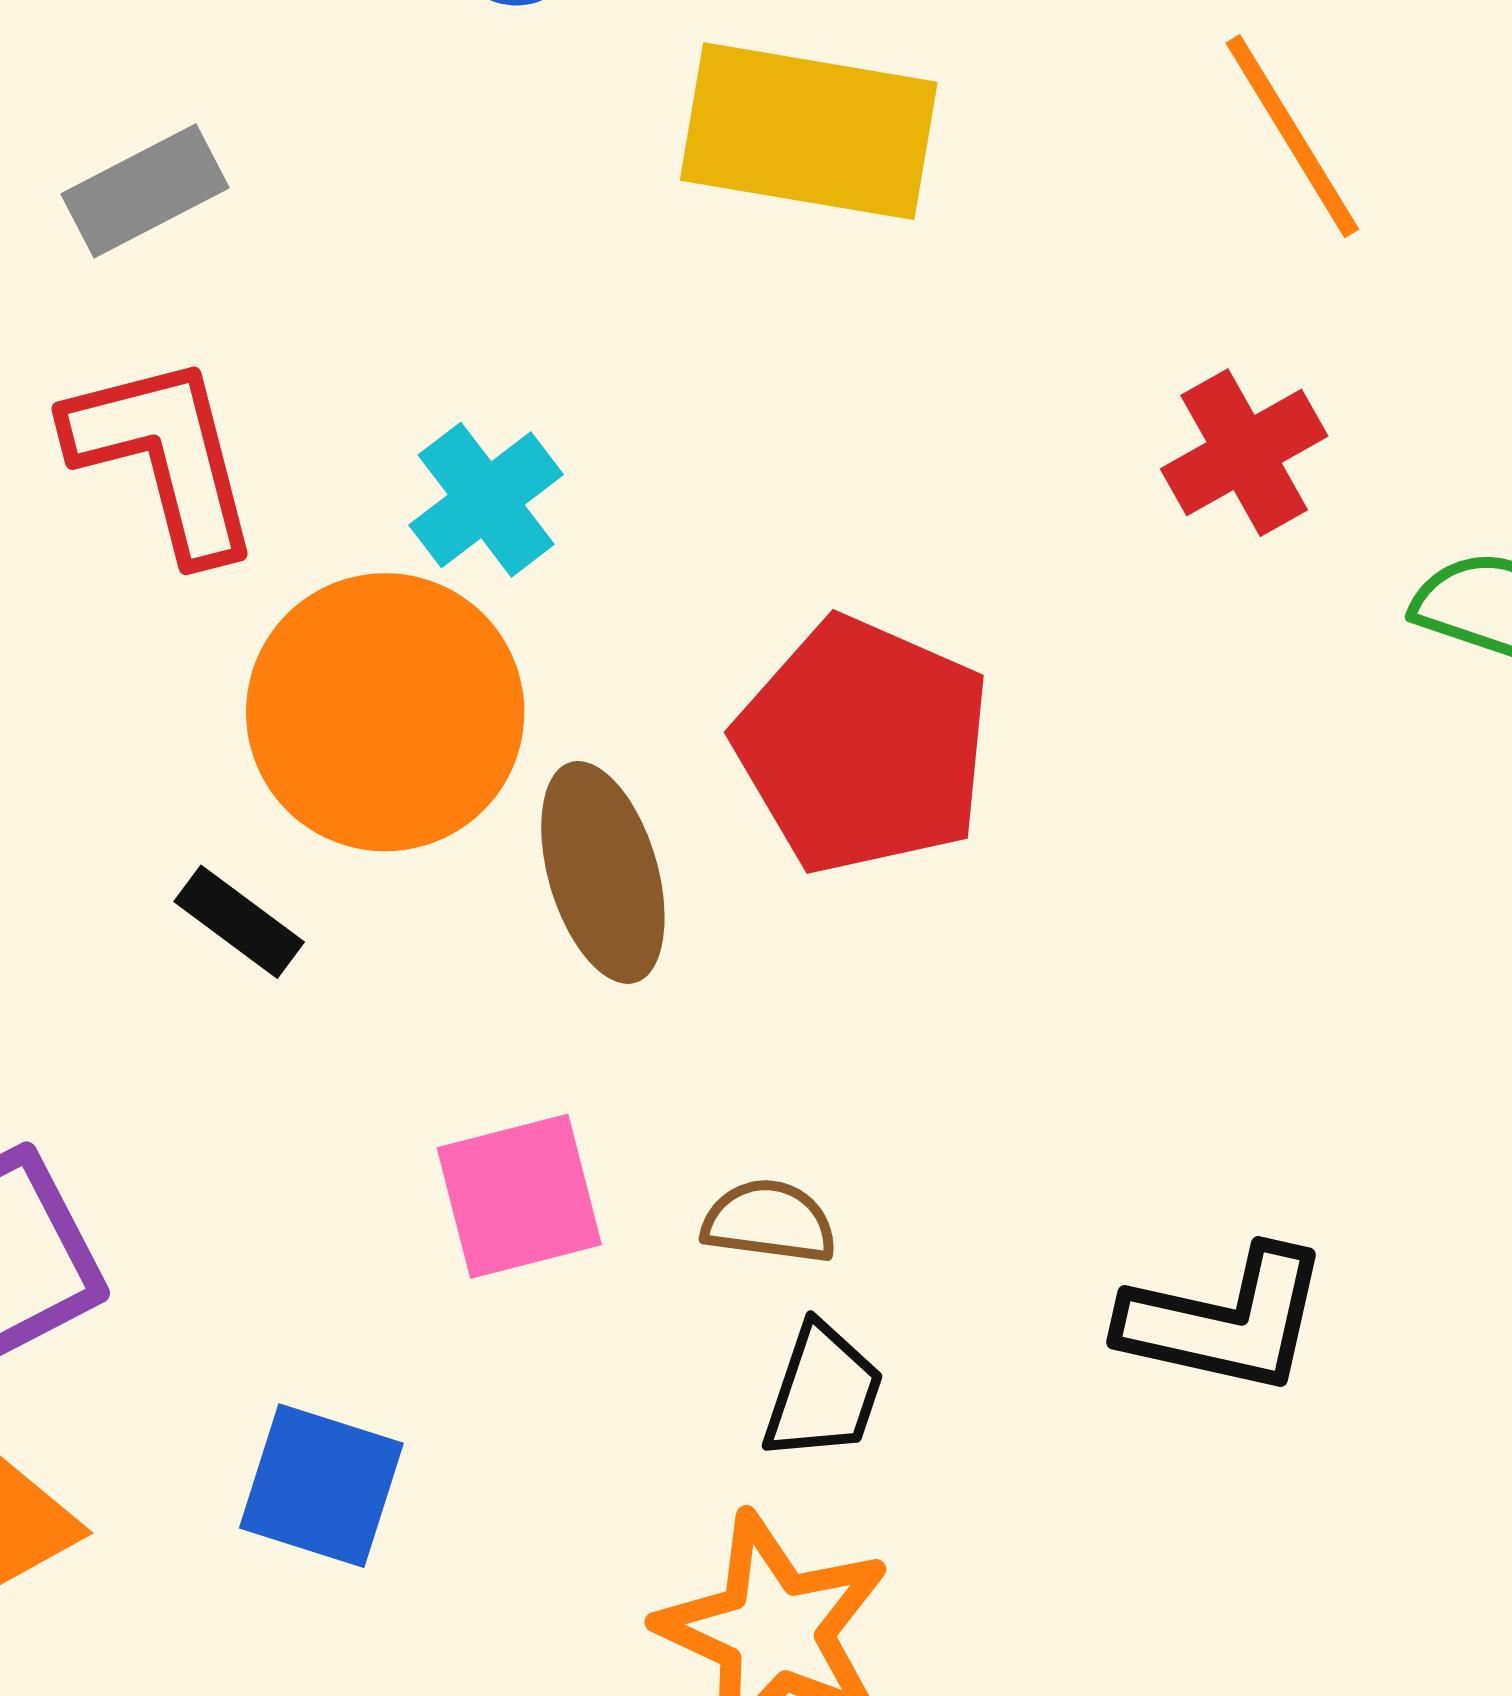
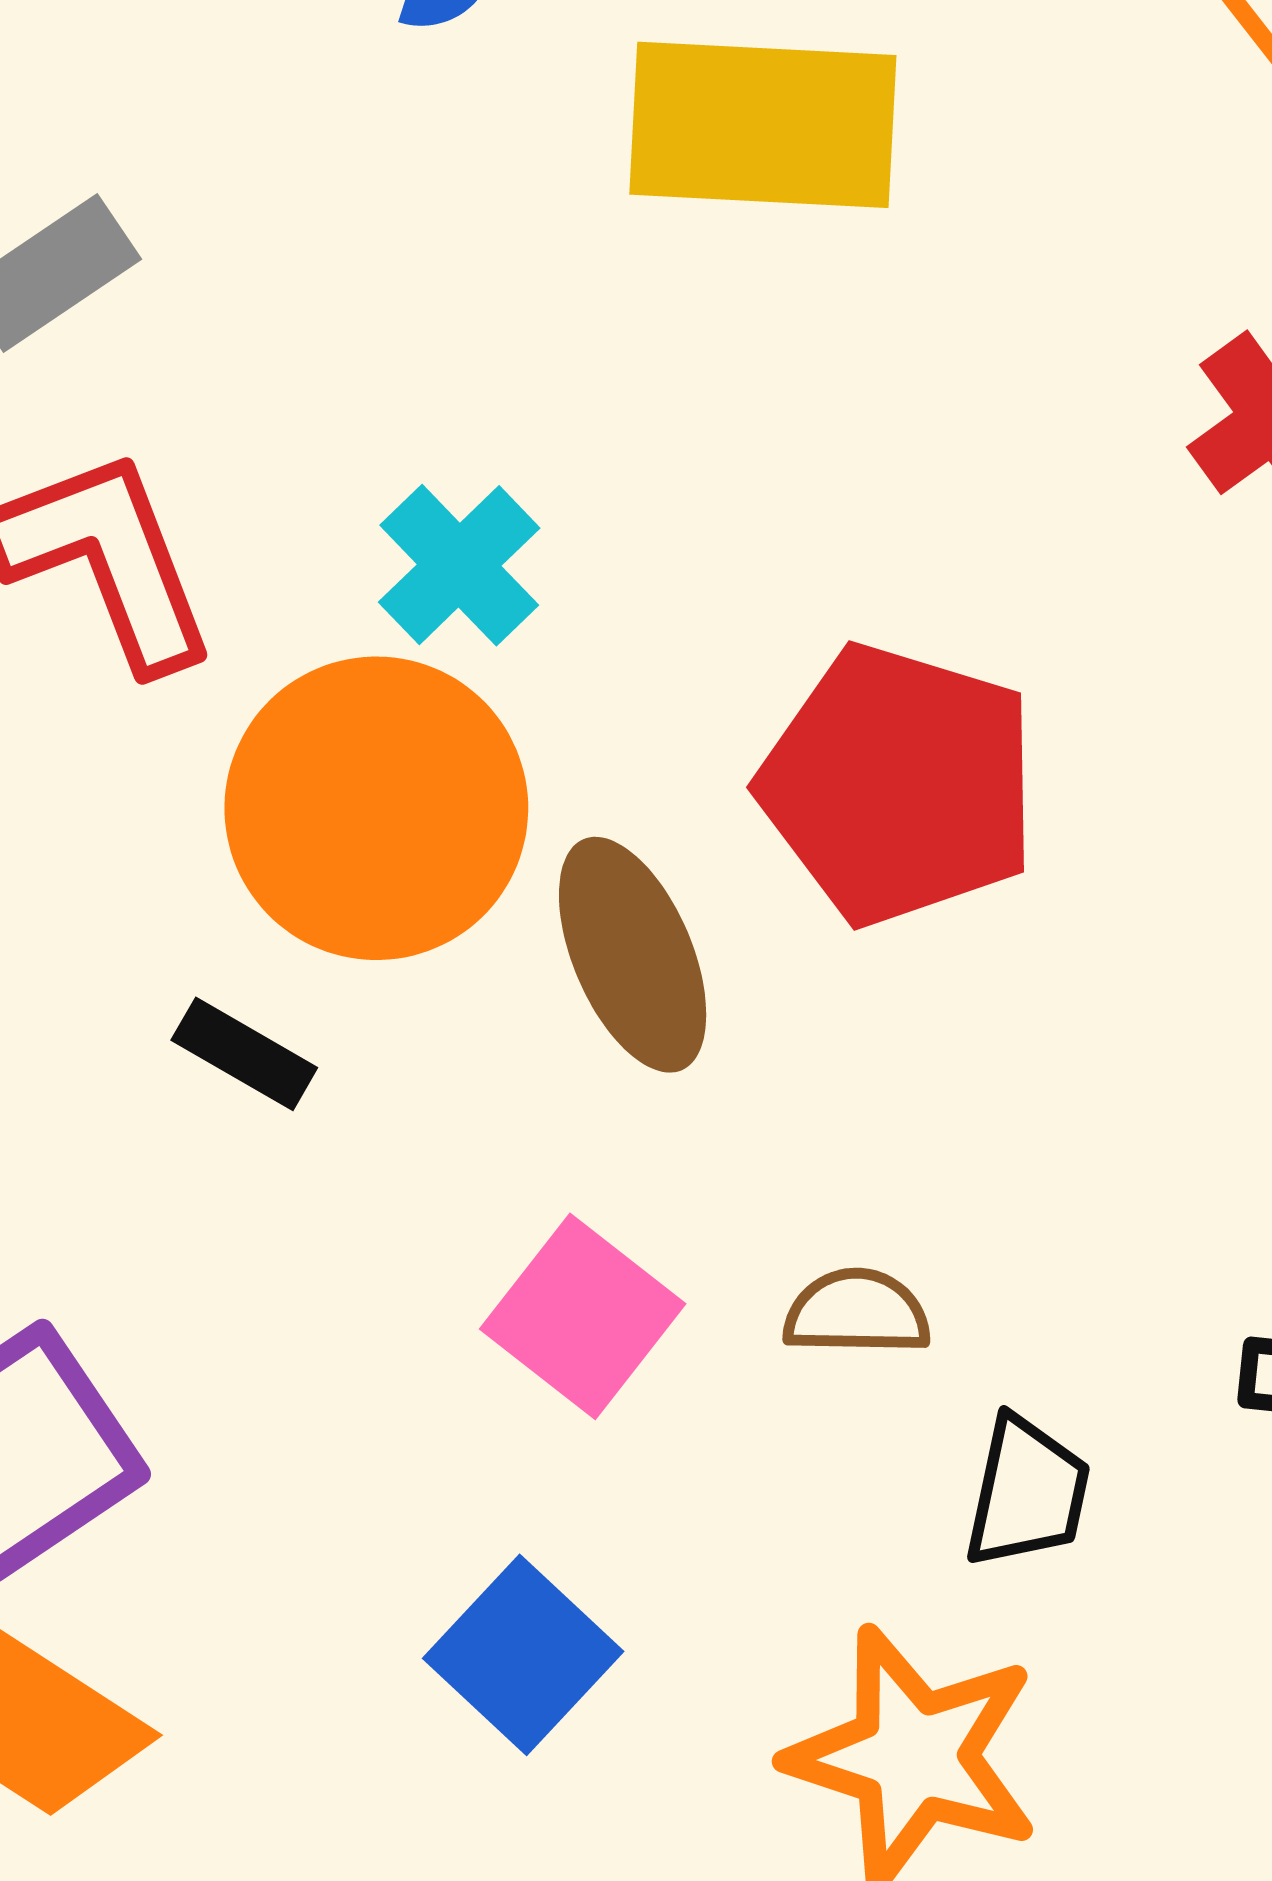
pink square: (519, 1196) -> (583, 1316), turned -31
black trapezoid: (823, 1392) -> (1027, 1492), moved
blue square: (321, 1486) -> (523, 1655), moved, turned 32

